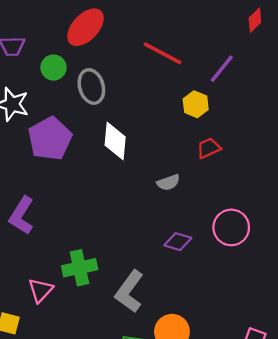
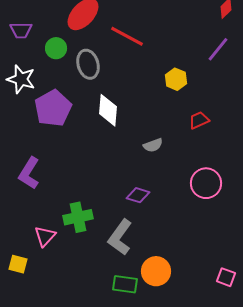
red line: (162, 53) -> (127, 36), moved
purple line: (222, 69) -> (218, 49), moved
red trapezoid: (209, 148) -> (199, 120), moved
purple diamond: (178, 242) -> (138, 195), moved

